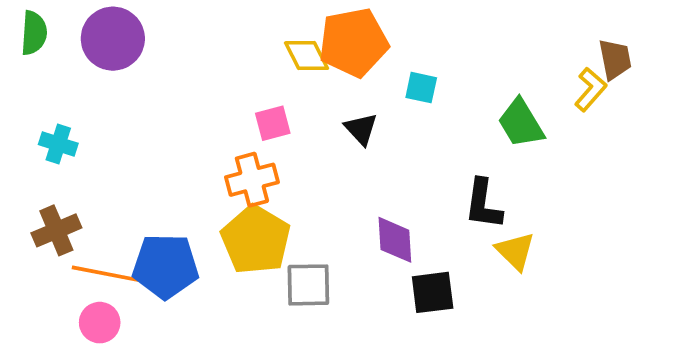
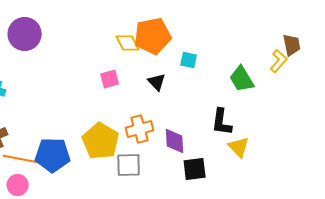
orange cross: (252, 180) -> (140, 129), moved

